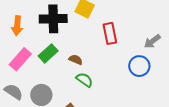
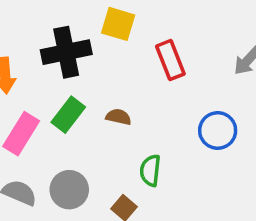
blue circle: (139, 66) -> (218, 131), moved
green semicircle: (84, 80) -> (150, 170), moved, turned -108

